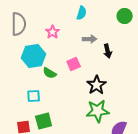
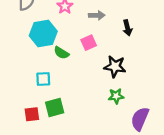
gray arrow: (90, 39) -> (97, 15), moved
black star: (97, 85) -> (115, 66), turned -30
green star: (98, 111) -> (116, 96), size x0.6

